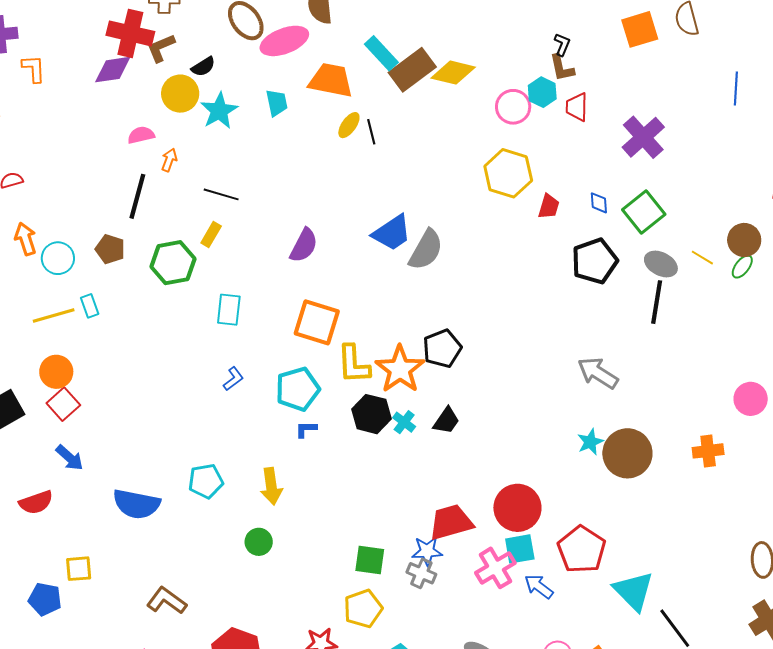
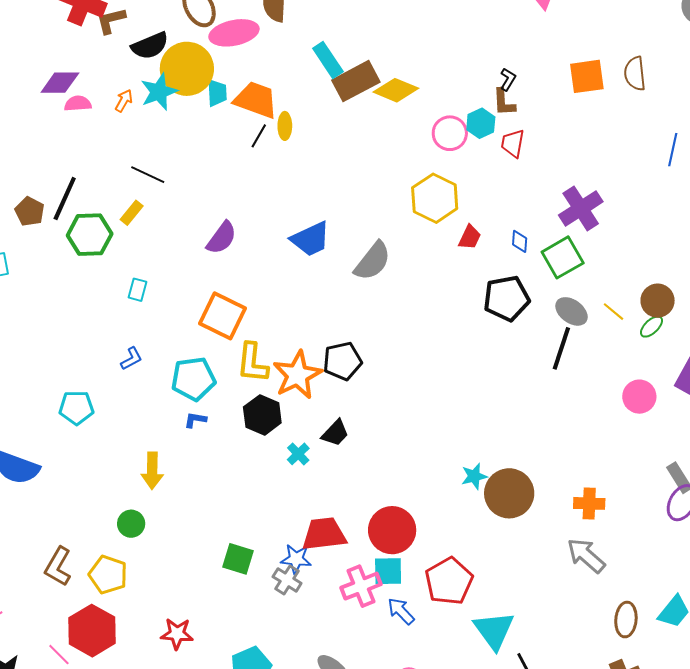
black semicircle: (203, 67) -> (150, 46), size x1.5
purple diamond: (113, 70) -> (60, 83), moved
orange trapezoid: (331, 80) -> (256, 100), moved
yellow circle: (180, 94) -> (187, 69), moved, size x1.4
yellow ellipse: (349, 125) -> (285, 126), turned -44
black line: (371, 132) -> (259, 136), moved, turned 35
purple cross: (643, 137) -> (581, 208), moved
orange arrow: (169, 160) -> (124, 101), moved
black line: (137, 196) -> (65, 199), moved
gray semicircle: (426, 250) -> (373, 261), moved
cyan rectangle: (229, 310) -> (138, 290), size x0.7
gray arrow: (598, 373) -> (586, 555), moved
pink circle: (751, 399) -> (639, 397), moved
cyan cross: (404, 422) -> (298, 454), moved
cyan pentagon: (206, 481) -> (76, 408), moved
brown L-shape: (167, 601) -> (58, 567), moved, turned -105
yellow pentagon: (363, 609) -> (108, 575), moved, turned 30

